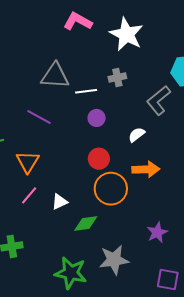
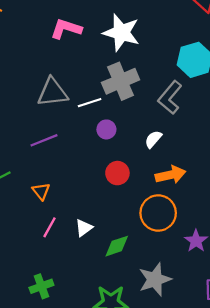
gray cross: (117, 77) -> (121, 81), size x1.8
purple line: (39, 117) -> (44, 140), turned -40
orange triangle: (28, 162) -> (41, 191), size x0.7
orange circle: (111, 189) -> (158, 213), moved

